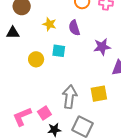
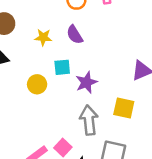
purple star: (102, 47) -> (86, 82), moved
yellow square: (99, 94) -> (124, 108), turned 36

